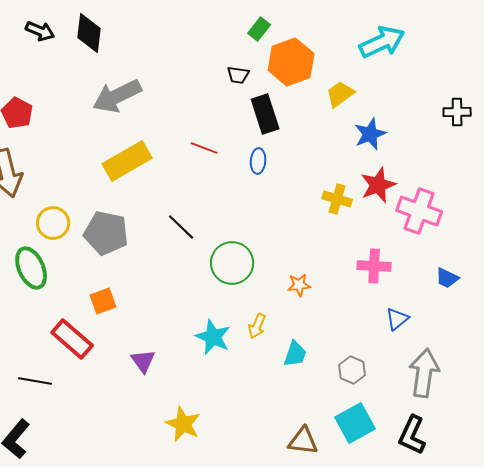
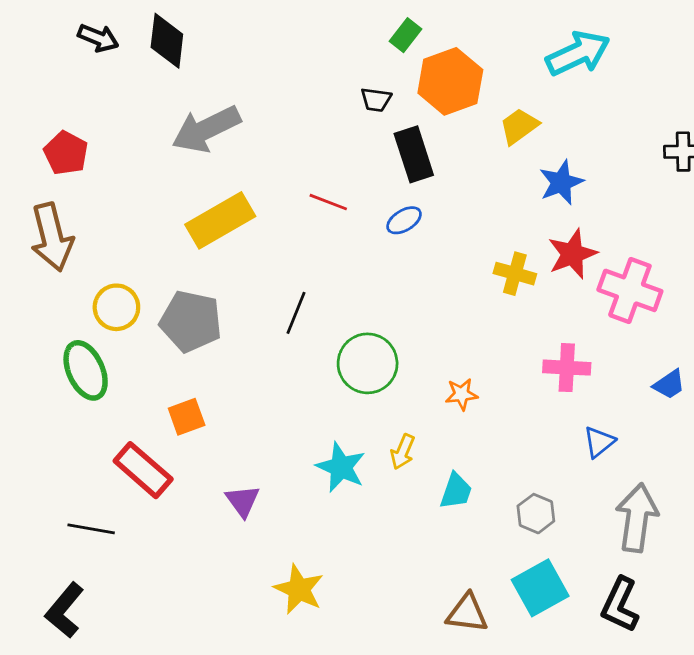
blue ellipse: (258, 161) -> (404, 220), turned 55
black line: (181, 227) -> (296, 313), turned 68
blue trapezoid: (447, 278) -> (669, 384), turned -60

